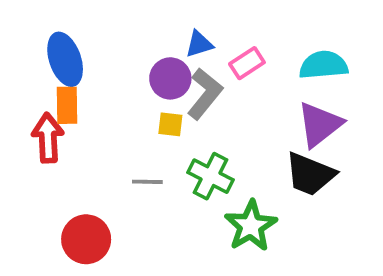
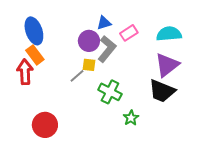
orange rectangle: (67, 105) -> (35, 55), turned -36
gray line: (147, 182) -> (77, 76), moved, turned -42
green star: (251, 226) -> (131, 118), size x0.6

